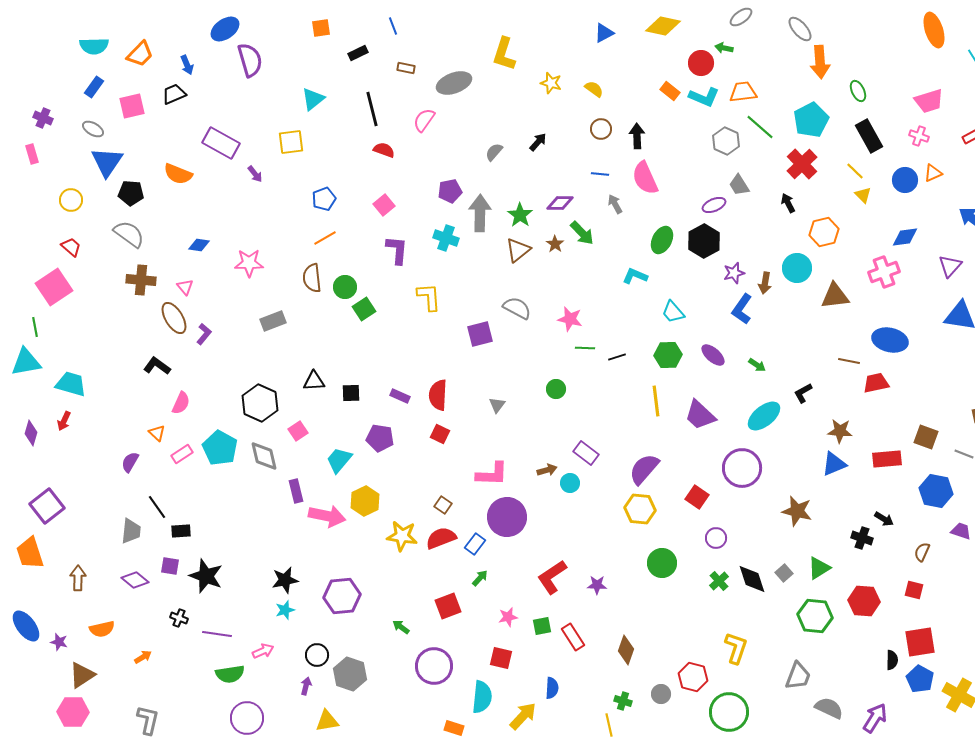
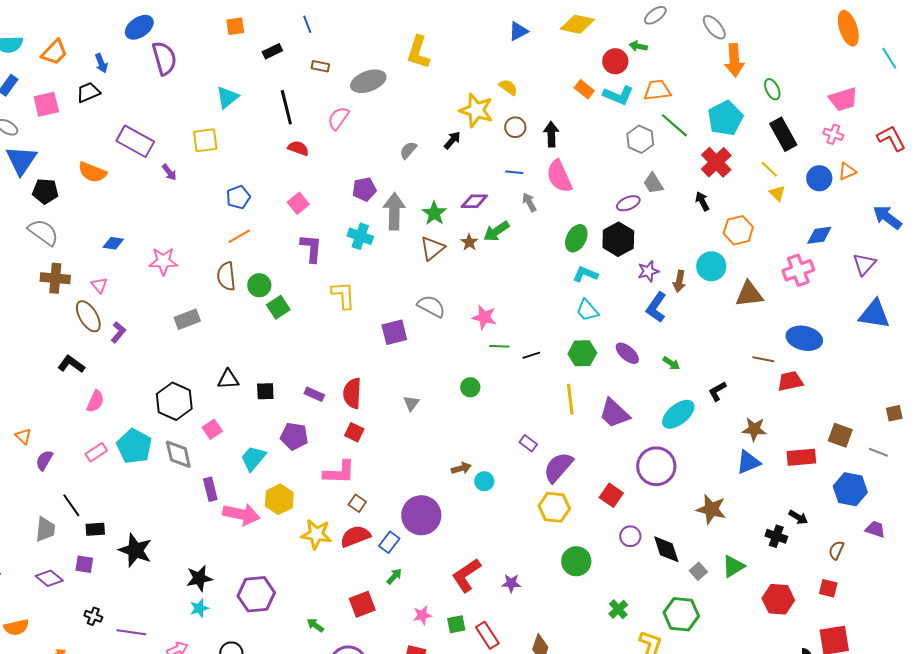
yellow star: (551, 83) -> (476, 110), moved, size x1.6
green arrow: (582, 233) -> (496, 231), turned 100
cyan L-shape: (635, 276) -> (585, 274), moved
orange triangle: (157, 433) -> (23, 436), moved
purple rectangle: (586, 453) -> (528, 443), moved, size x0.7
pink L-shape: (492, 474) -> (339, 472), moved
black star: (206, 576) -> (135, 550), moved
black diamond: (752, 579) -> (666, 549), moved
green cross: (719, 581) -> (618, 609), moved
green hexagon: (815, 616) -> (681, 614), moved

